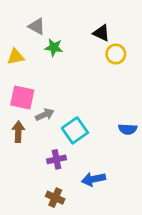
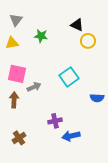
gray triangle: (37, 26) -> (16, 20), moved, turned 40
cyan square: (75, 130) -> (69, 77), moved
purple cross: (57, 159) -> (55, 121), moved
brown cross: (55, 198) -> (19, 138), moved, turned 32

